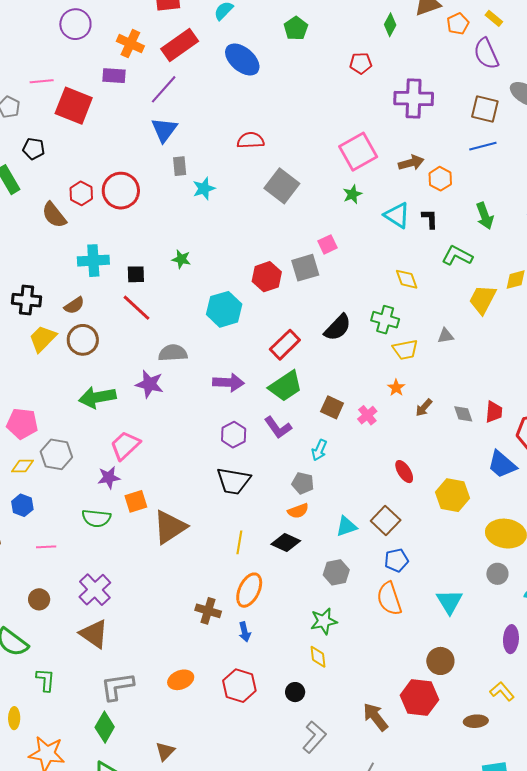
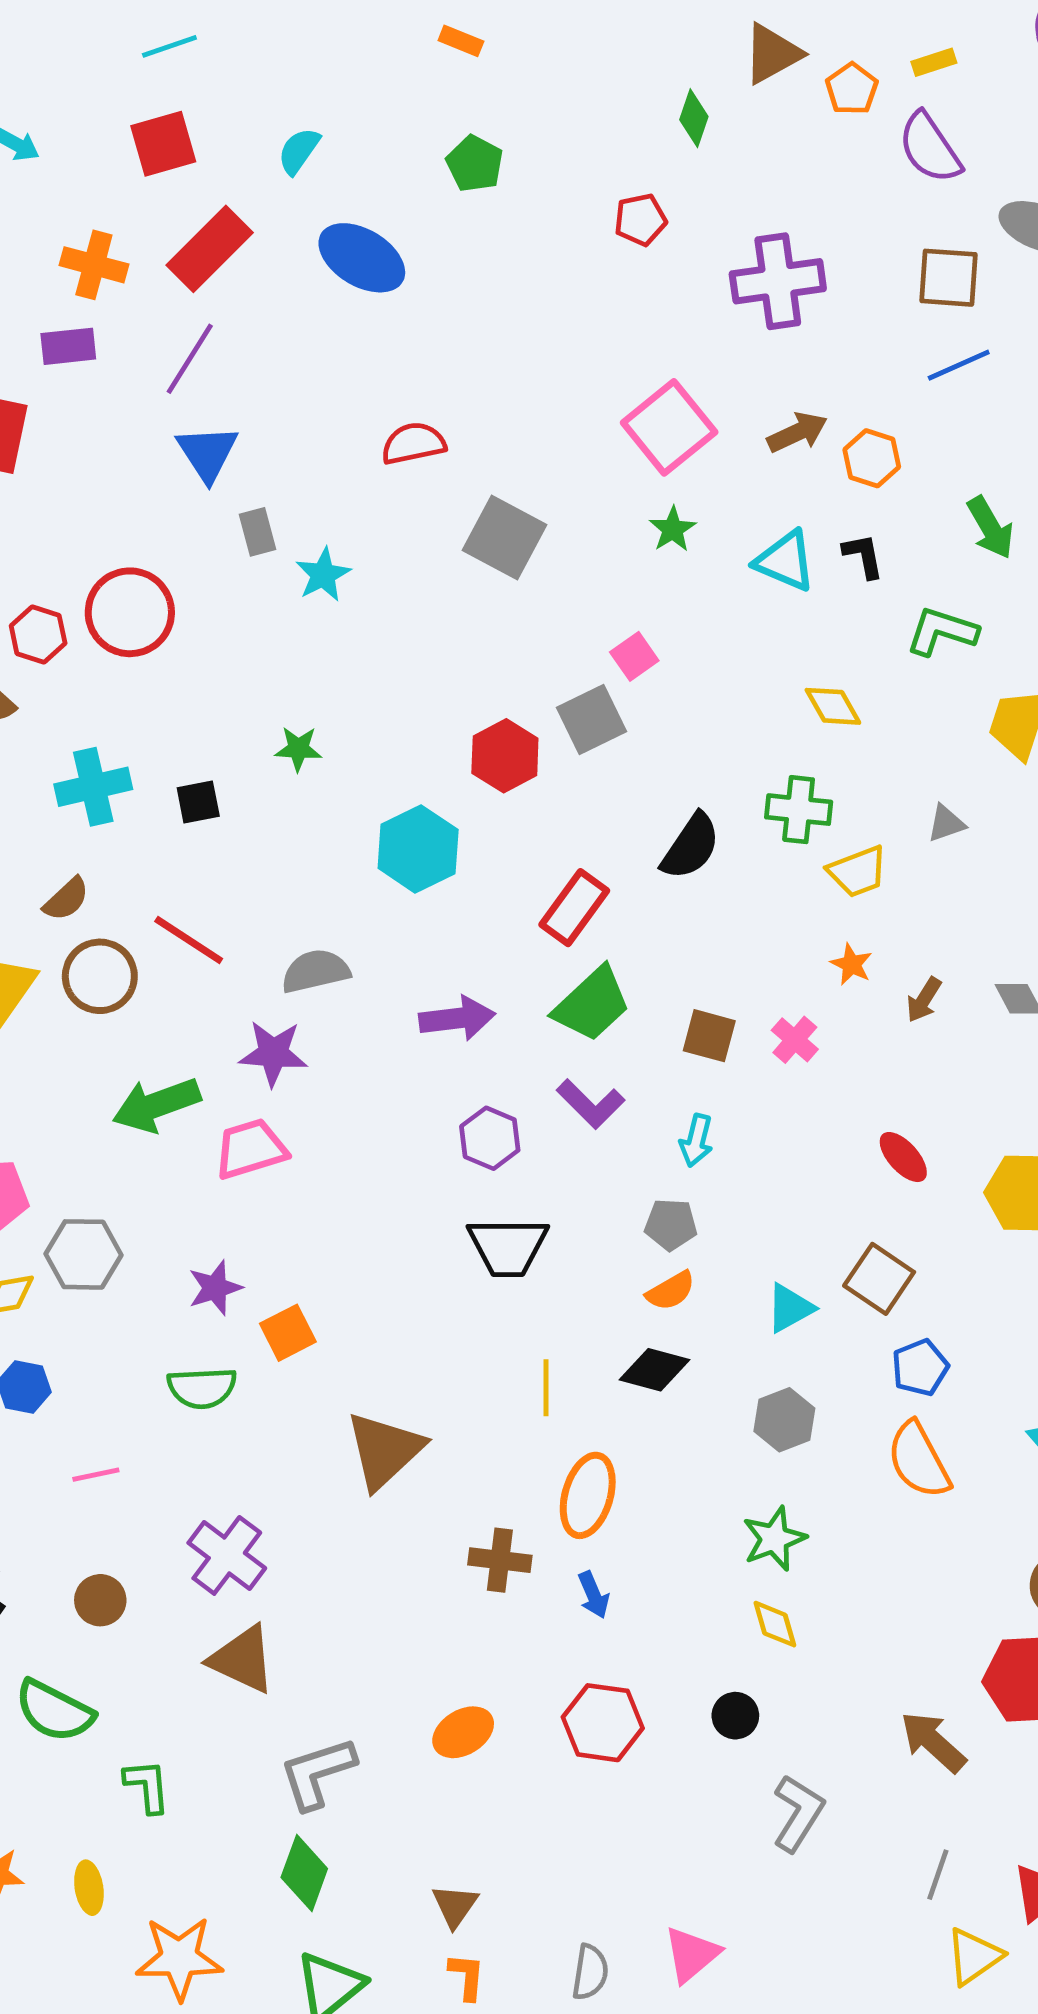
yellow rectangle: (494, 18) -> (934, 62), turned -48
red line: (137, 308) -> (189, 940), moved
pink trapezoid: (125, 445) -> (251, 1149), moved, turned 36
brown triangle: (170, 527) -> (384, 1450), moved

